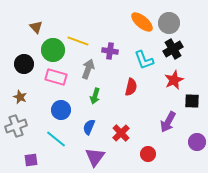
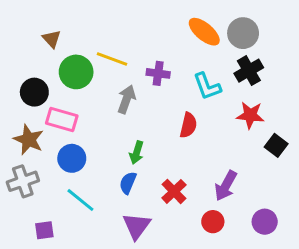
pink rectangle: (56, 77) -> (62, 119), moved
red star: (174, 80) -> (250, 115), turned 30
green arrow: (95, 96) -> (137, 153), moved
brown star: (20, 97) -> (29, 140), size x1.5
black square: (192, 101) -> (276, 145), turned 35
blue circle: (61, 110) -> (72, 158), moved
purple arrow: (168, 122) -> (226, 186), moved
purple circle: (197, 142) -> (265, 222), moved

